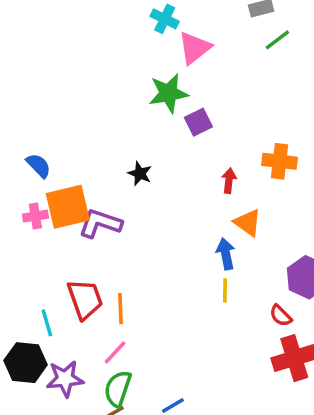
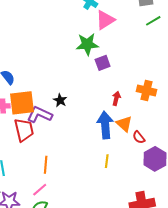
black star: (140, 174) -> (60, 100), moved
blue arrow: (226, 254) -> (105, 125), moved, size x1.5
red trapezoid: (85, 299) -> (24, 130), moved
red semicircle: (281, 316) -> (139, 137), moved

